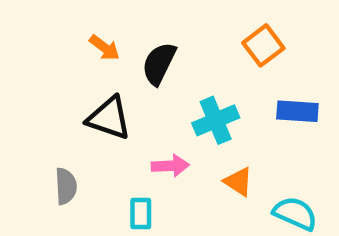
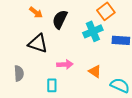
cyan cross: (216, 120) -> (93, 31), moved

